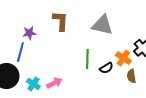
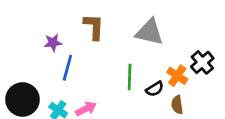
blue line: (20, 52) -> (67, 68), moved
brown semicircle: (131, 76) -> (177, 105), moved

